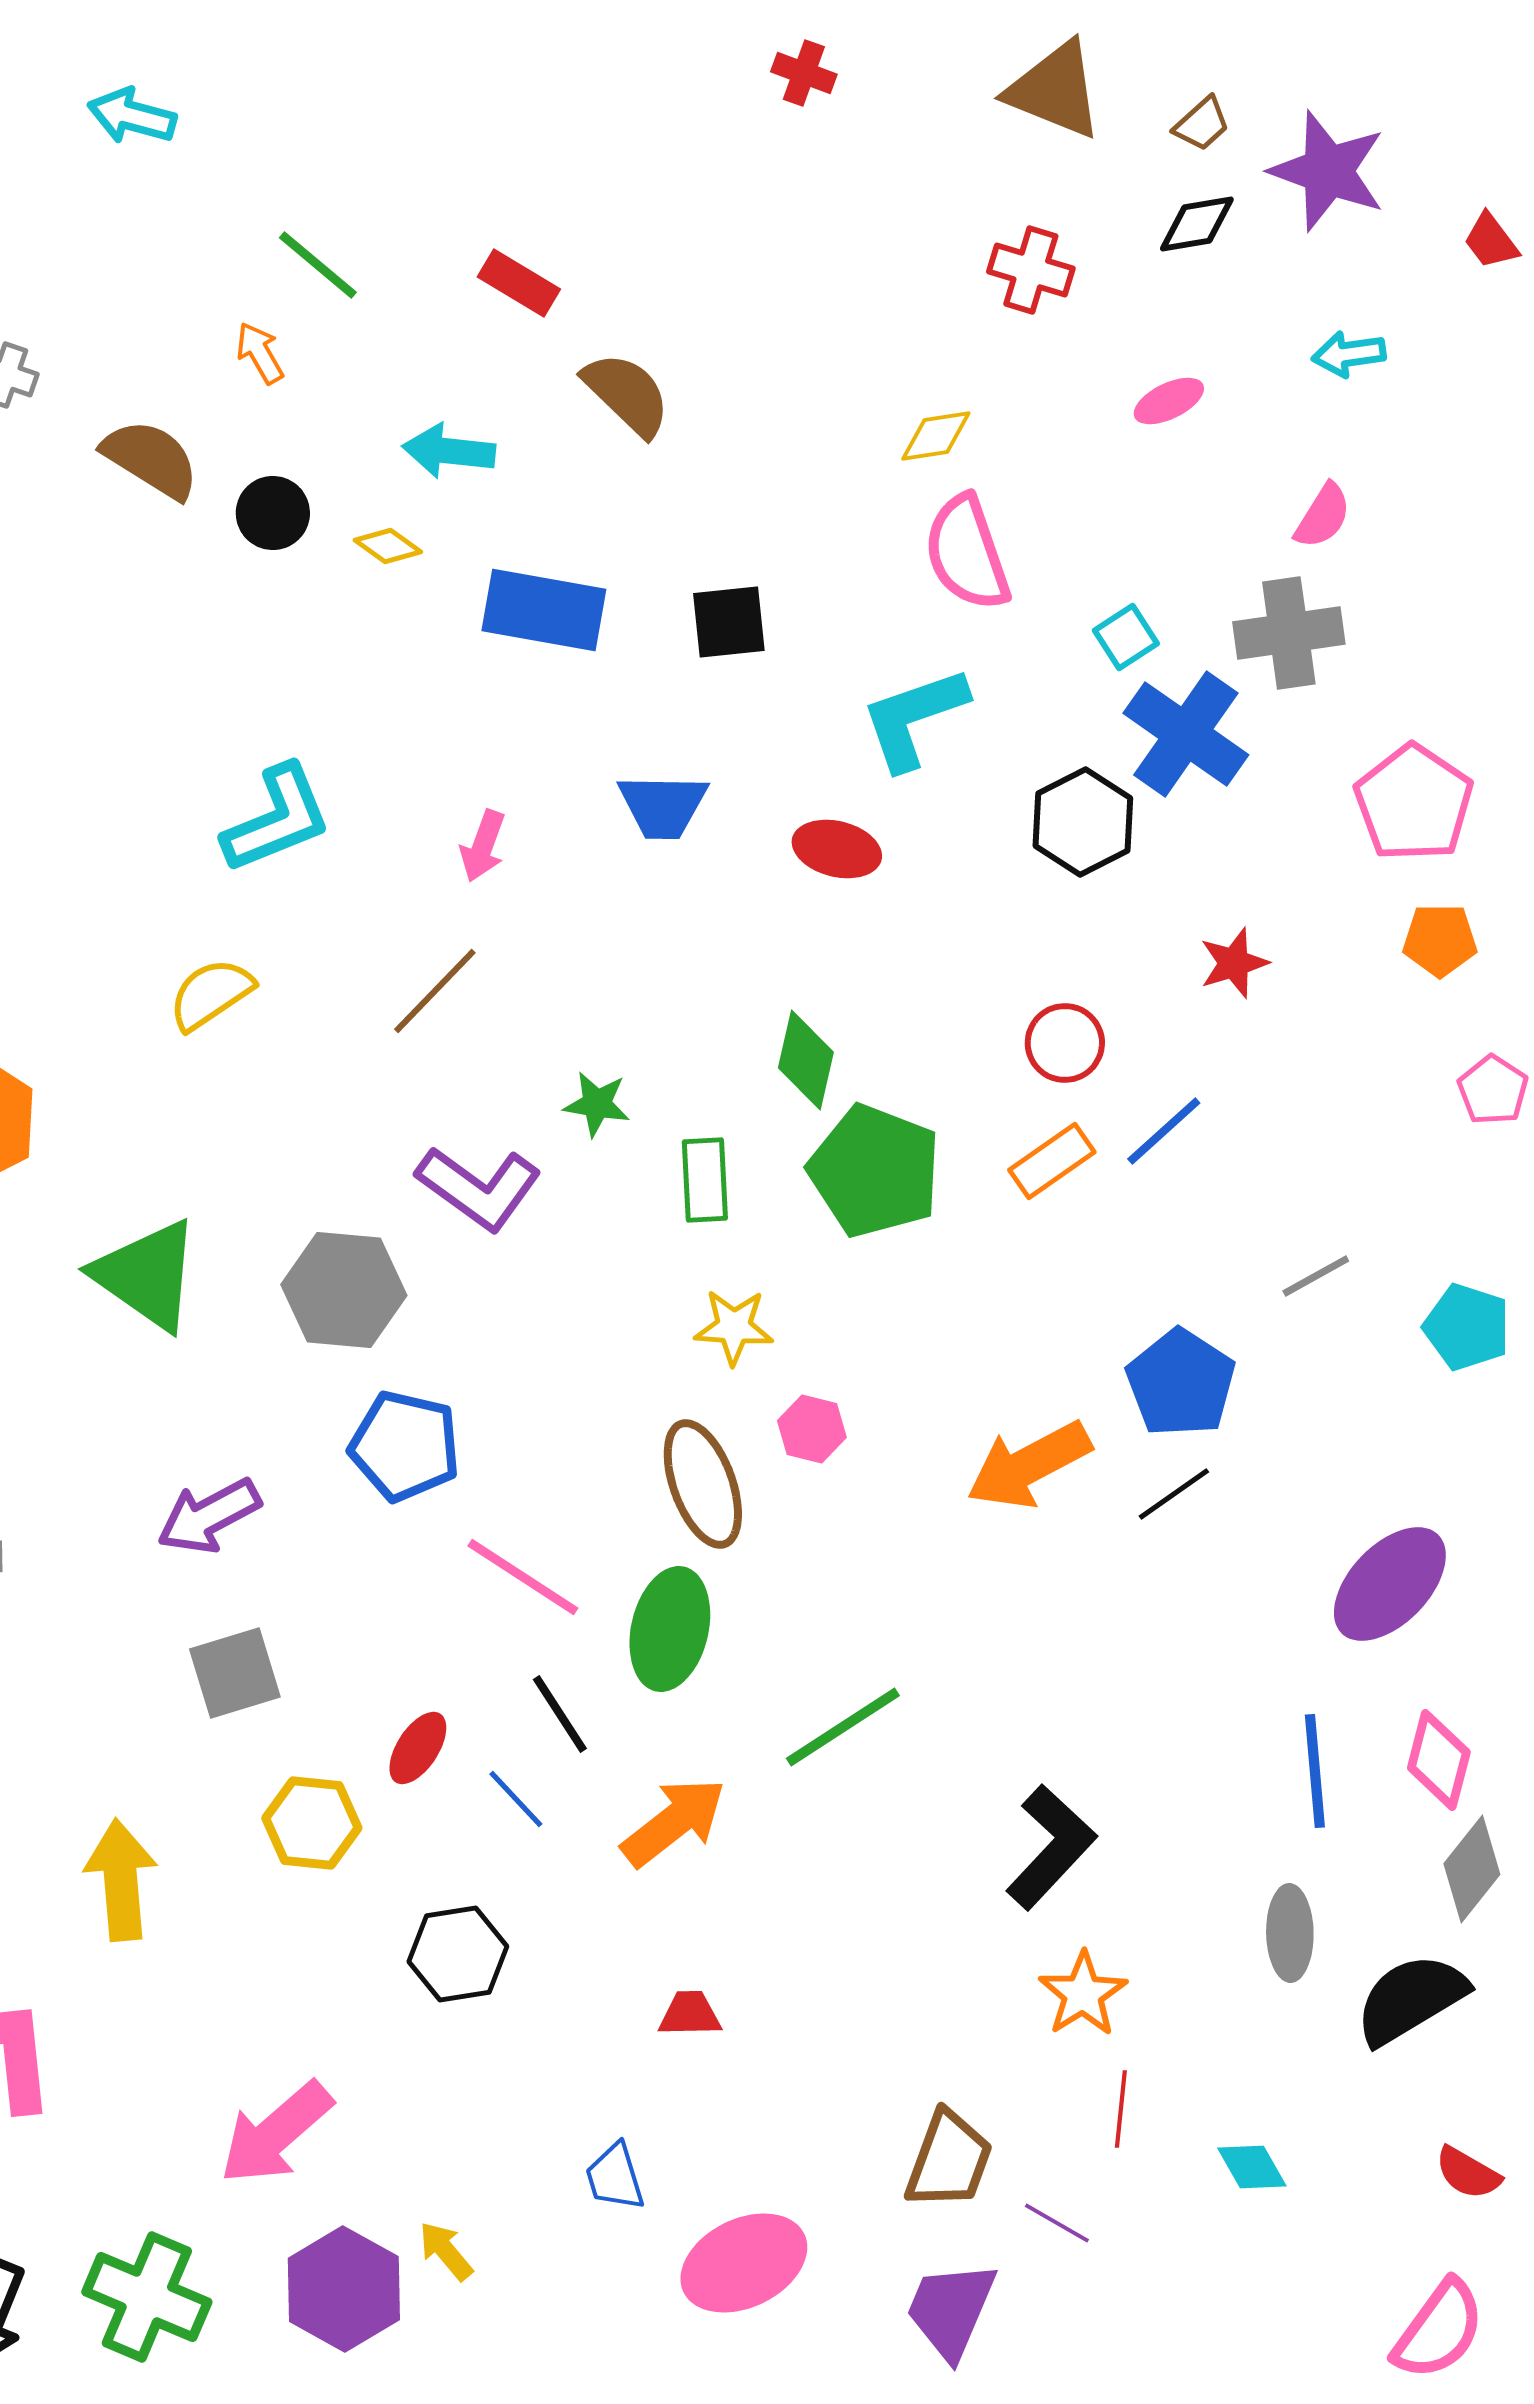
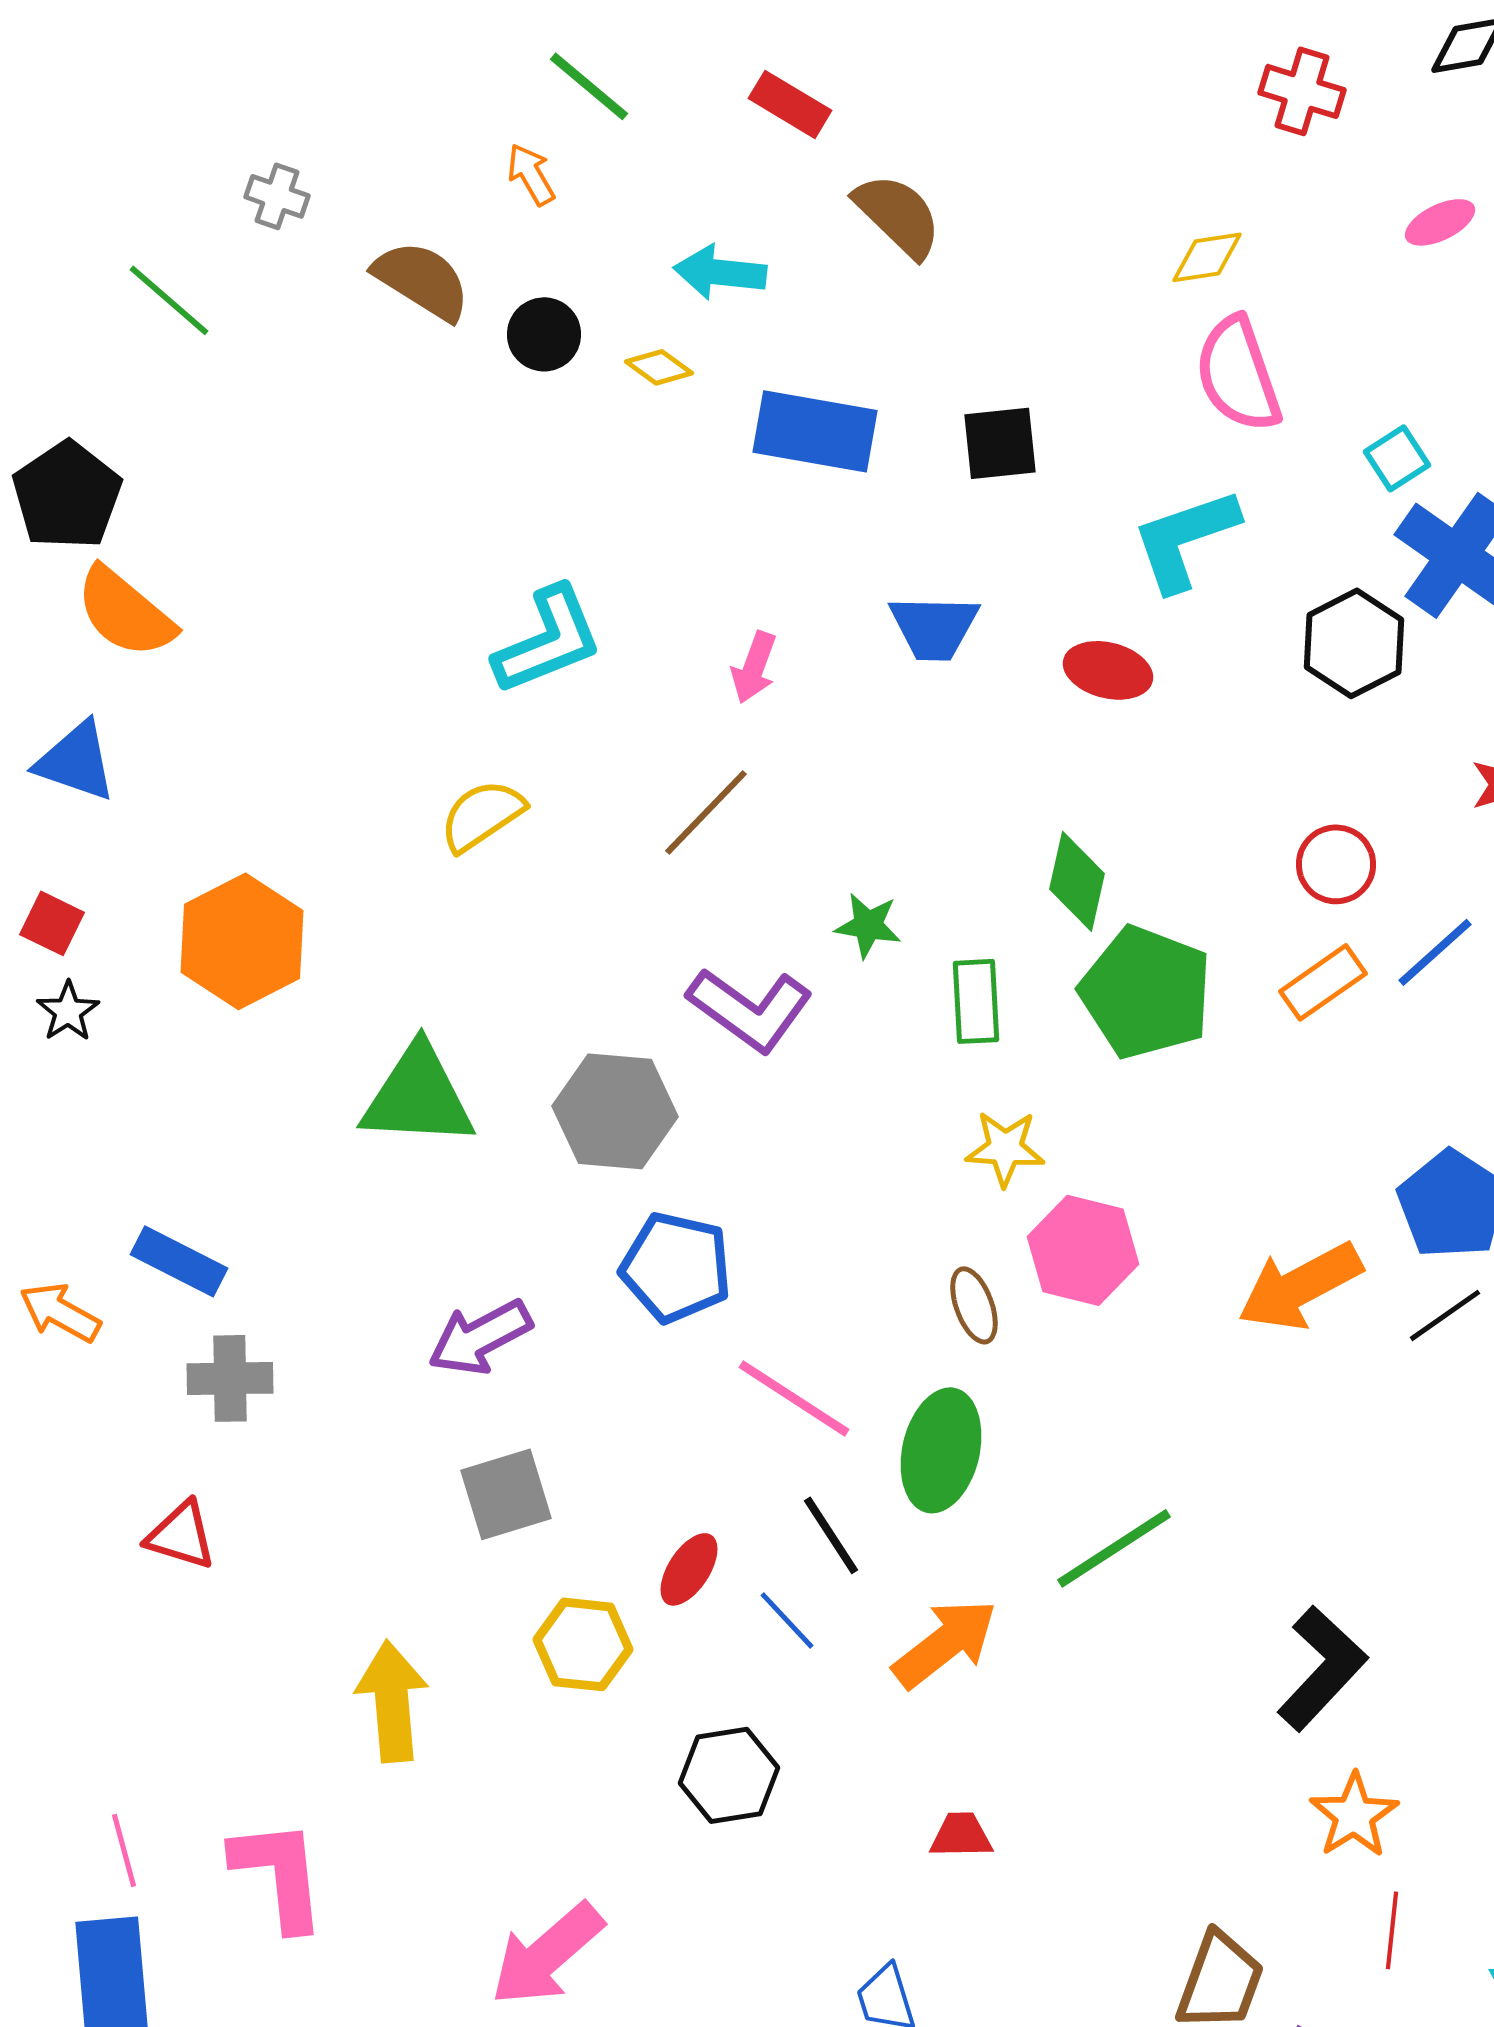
green triangle: (147, 1275) -> (418, 1096), turned -32
pink hexagon: (812, 1429) -> (1083, 1250), size x1.6
brown ellipse: (703, 1484) -> (974, 1305), size x0.6

